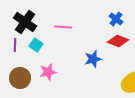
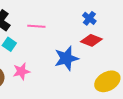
blue star: (93, 59) -> (66, 58), size x1.4

